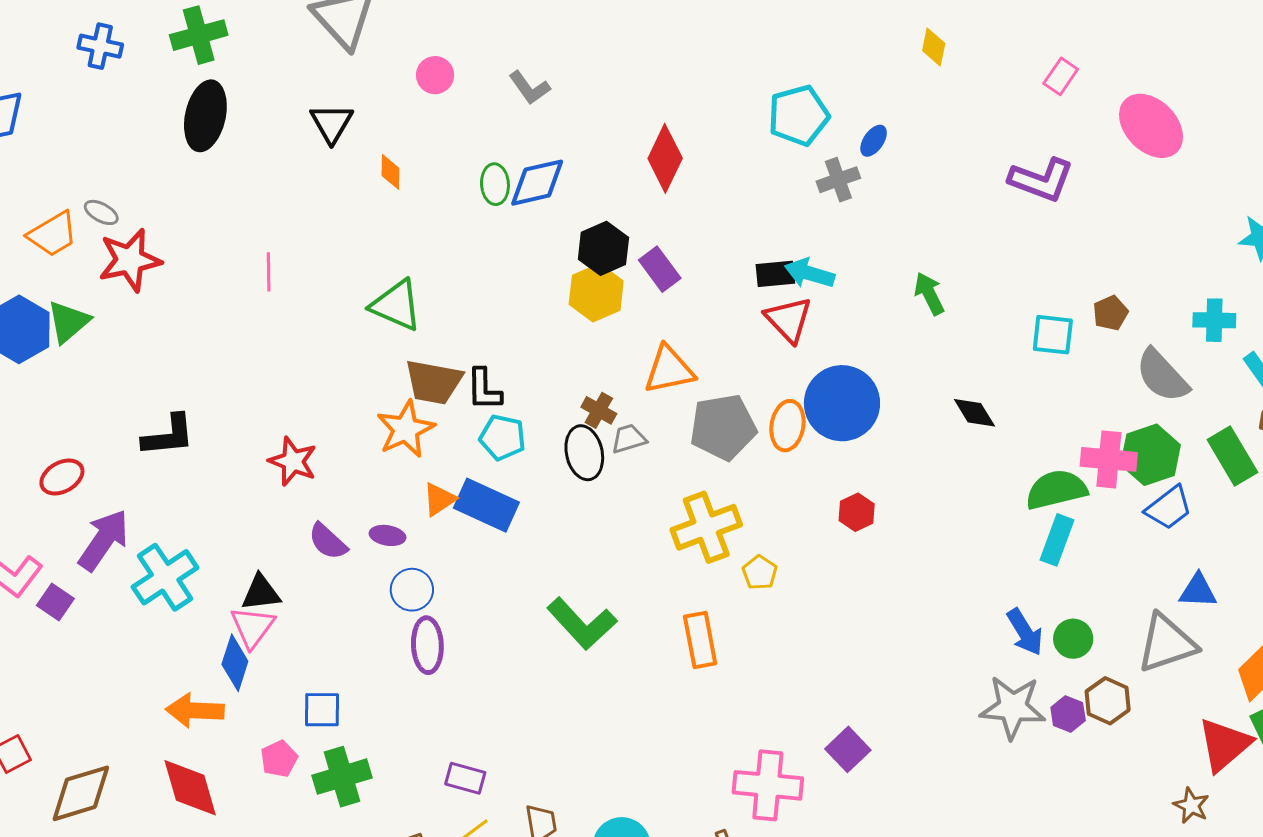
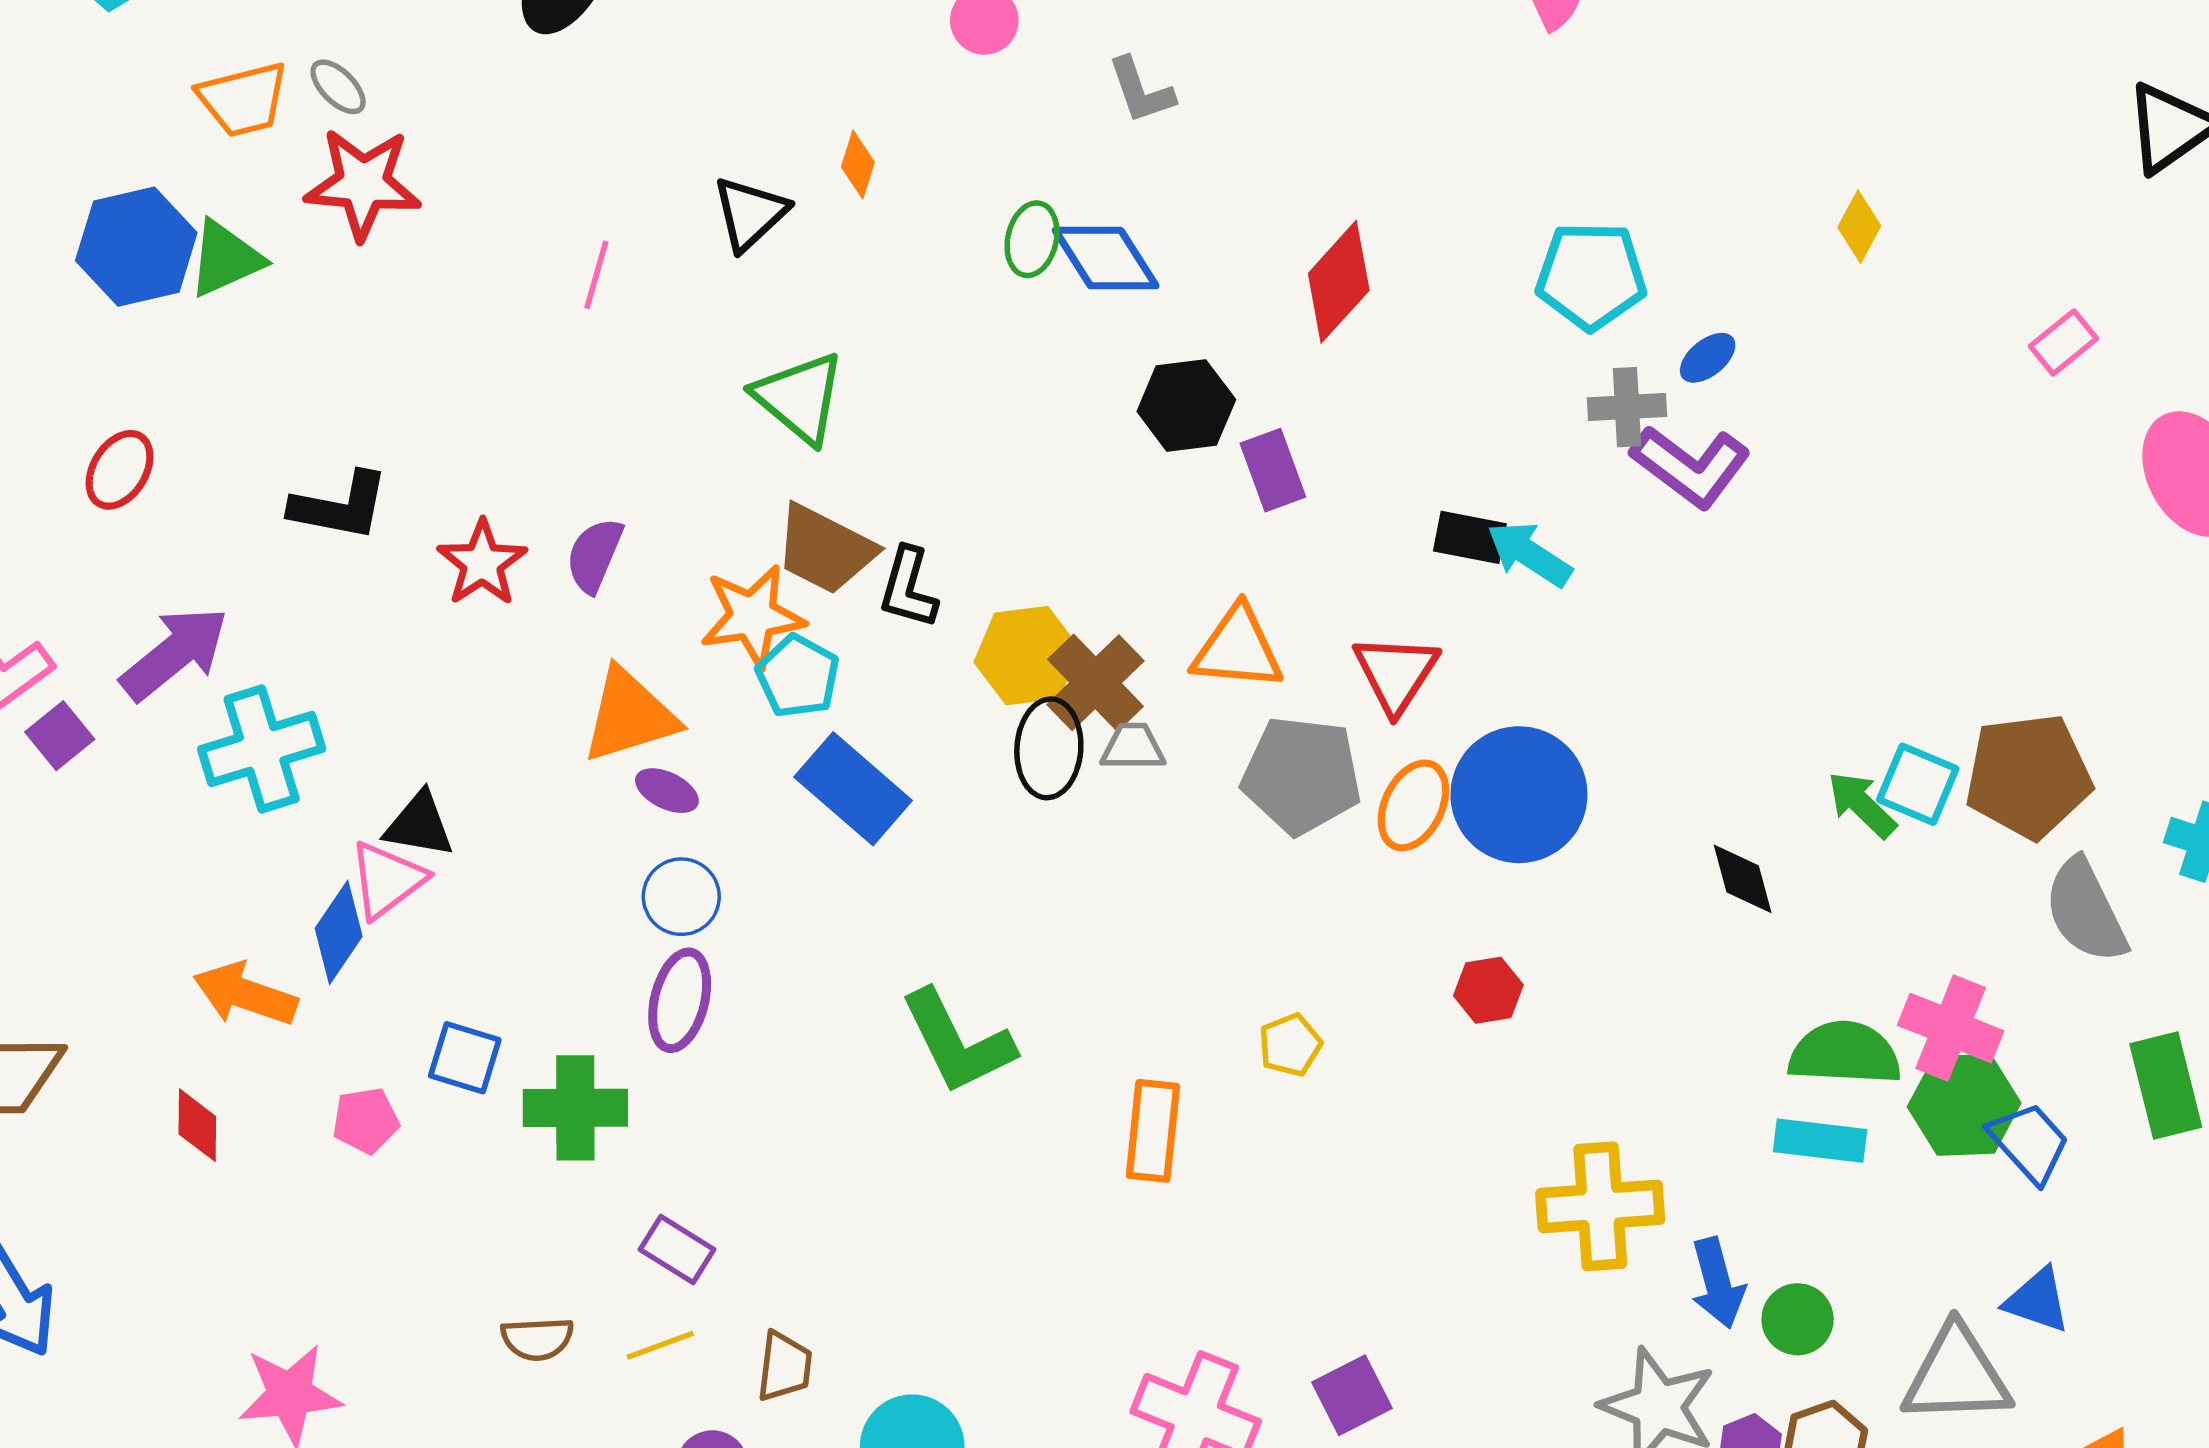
black triangle: (331, 123) -> (750, 213), moved
purple L-shape: (1041, 180) -> (1691, 466), moved
blue diamond: (537, 183) -> (1106, 258), turned 54
yellow hexagon: (596, 293) -> (1027, 656), moved
green arrow: (929, 294) -> (1862, 805), moved, turned -36
brown pentagon: (1110, 313) -> (2028, 776), size x2.0
red triangle: (788, 320) -> (1396, 673), moved
brown cross: (599, 410) -> (1096, 683), size x1.6
cyan pentagon: (503, 437) -> (798, 676), moved
green hexagon: (1151, 455) -> (1964, 1105), moved
red star: (293, 461) -> (482, 563), moved
red ellipse: (62, 477) -> (120, 470), moved, turned -45
orange triangle: (439, 499) -> (629, 715), moved, size x1.6
blue trapezoid: (1169, 508) -> (2029, 1142), turned -111
yellow cross: (706, 527) -> (1600, 1206), moved
cyan rectangle: (1057, 540) -> (1820, 1141), turned 60
purple semicircle: (328, 541) -> (594, 555), moved, turned 54
green cross: (342, 777) -> (575, 1108), moved
red diamond: (190, 788) -> (197, 1125), size x0.6

